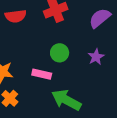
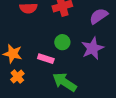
purple star: (96, 57) -> (93, 48), size x1.6

